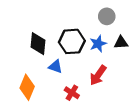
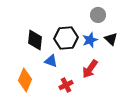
black triangle: (121, 43) -> (111, 39), turned 48
red cross: (72, 93) -> (66, 85), turned 32

